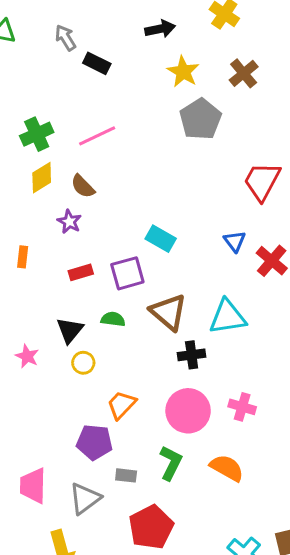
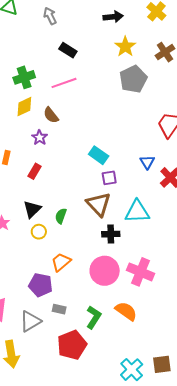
black rectangle: (97, 63) -> (68, 50), moved
red rectangle: (81, 272) -> (34, 171), moved, turned -49
purple square: (127, 273) -> (109, 178), moved, size x0.7
green semicircle: (113, 319) -> (61, 216), moved, turned -84
pink cross: (242, 407) -> (141, 272), size x1.5
green L-shape: (171, 463) -> (94, 317), moved

